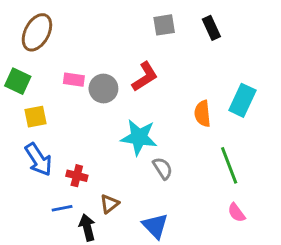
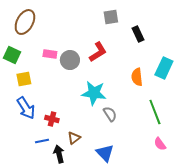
black rectangle: (211, 28) -> (138, 34), moved

